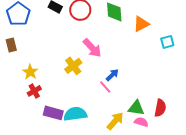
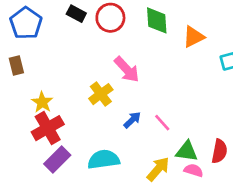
blue arrow: (112, 75) -> (132, 120), moved
pink line: (105, 87) -> (162, 123), moved
red cross: (34, 91) -> (48, 128), size x1.6
purple rectangle: (53, 113) -> (57, 159), moved, turned -60

